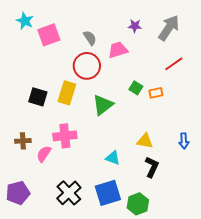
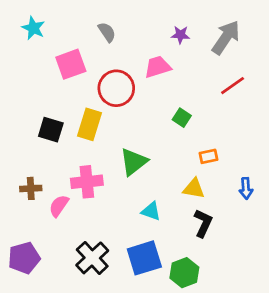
pink square: (49, 35) -> (71, 64), moved
gray semicircle: (90, 38) -> (107, 32), moved
orange rectangle: (156, 93) -> (208, 156), moved
green triangle: (103, 105) -> (134, 162), moved

